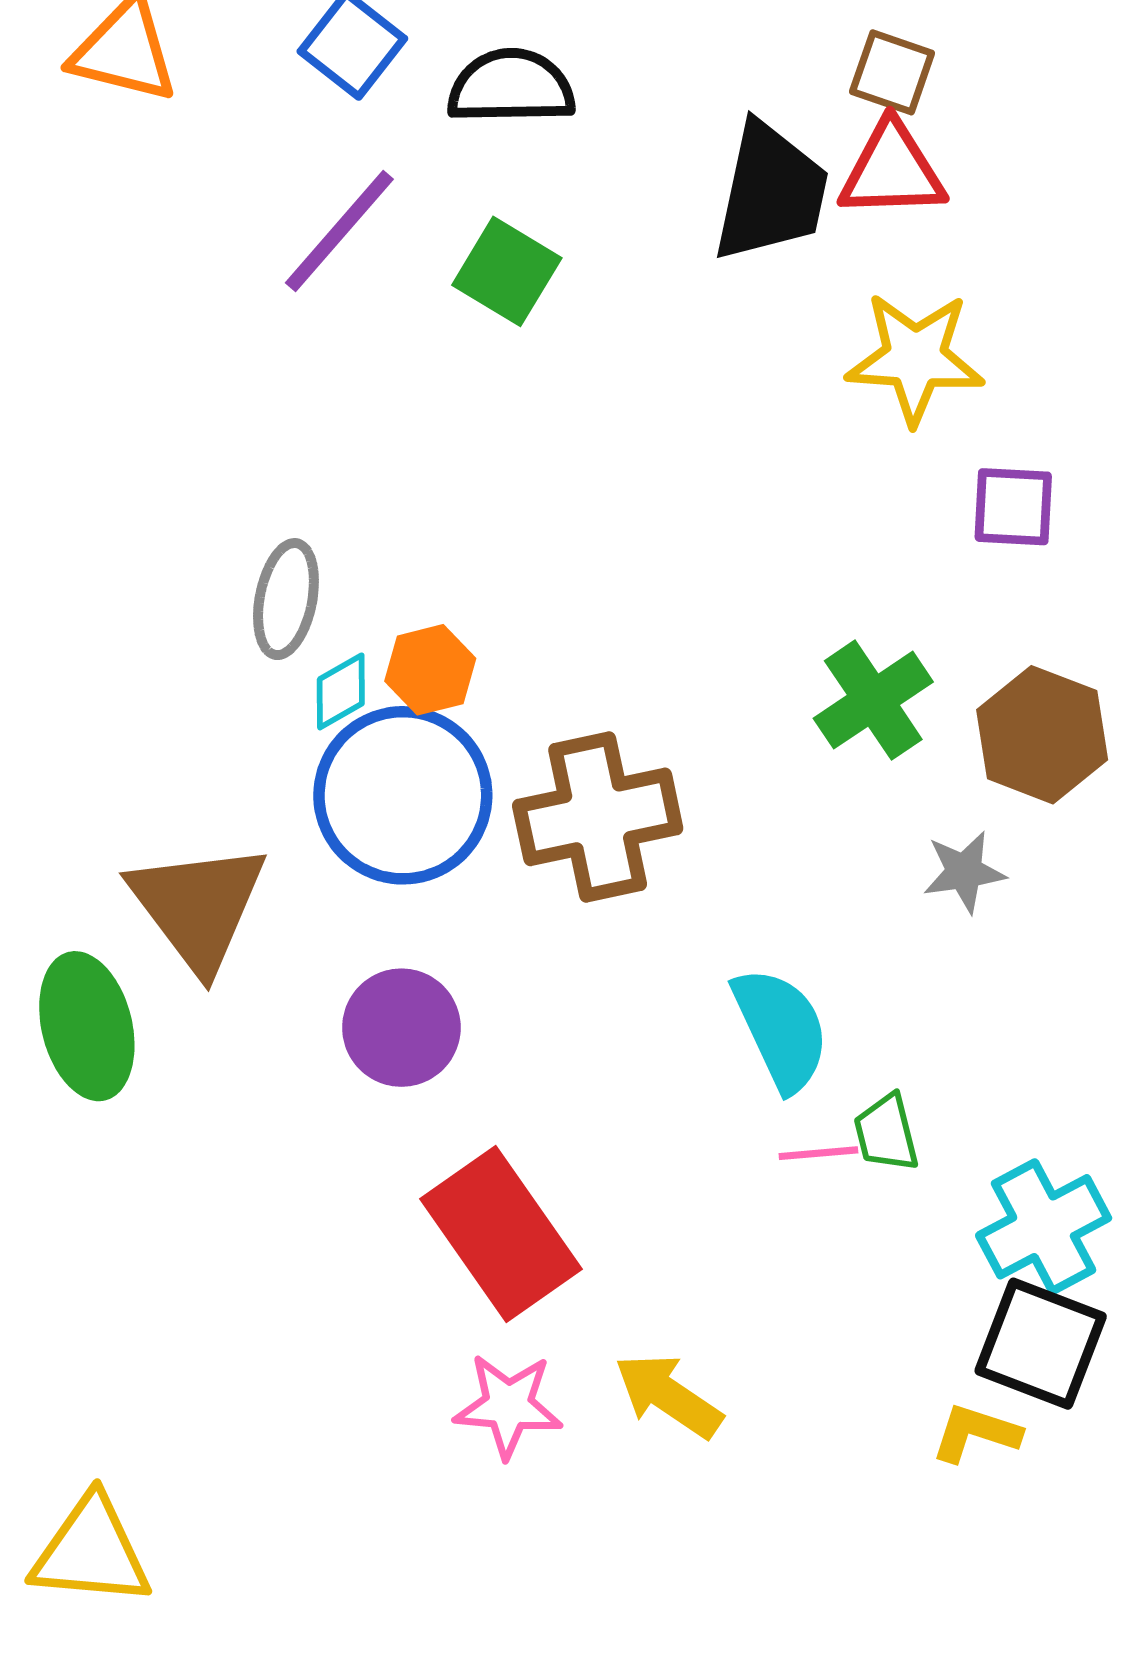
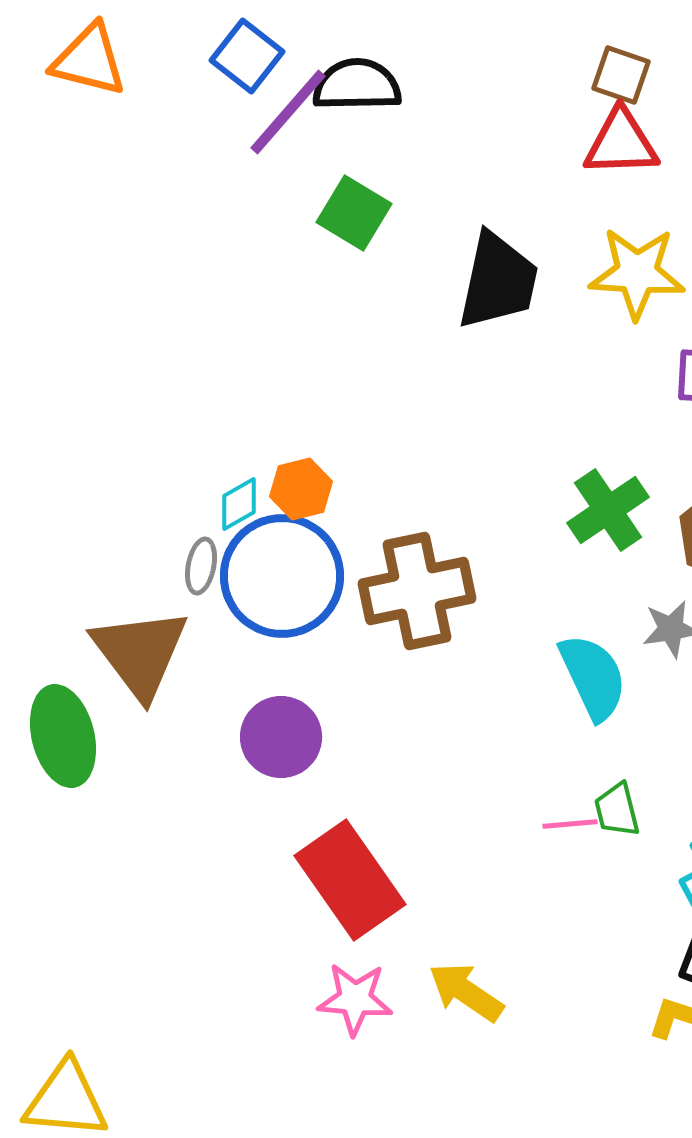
black trapezoid: (771, 192) -> (498, 281), moved
purple line: (339, 231) -> (288, 112), moved
gray ellipse: (286, 599) -> (201, 566), moved, size x0.7
cyan semicircle: (781, 1029) -> (593, 677), moved

